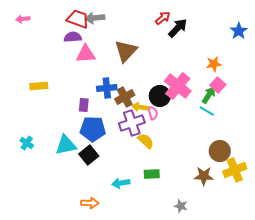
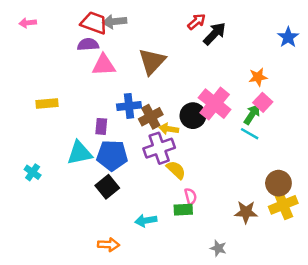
pink semicircle: (153, 113) -> (190, 196), moved
cyan triangle: (66, 145) -> (80, 153), moved
brown circle: (220, 151) -> (278, 183), moved

